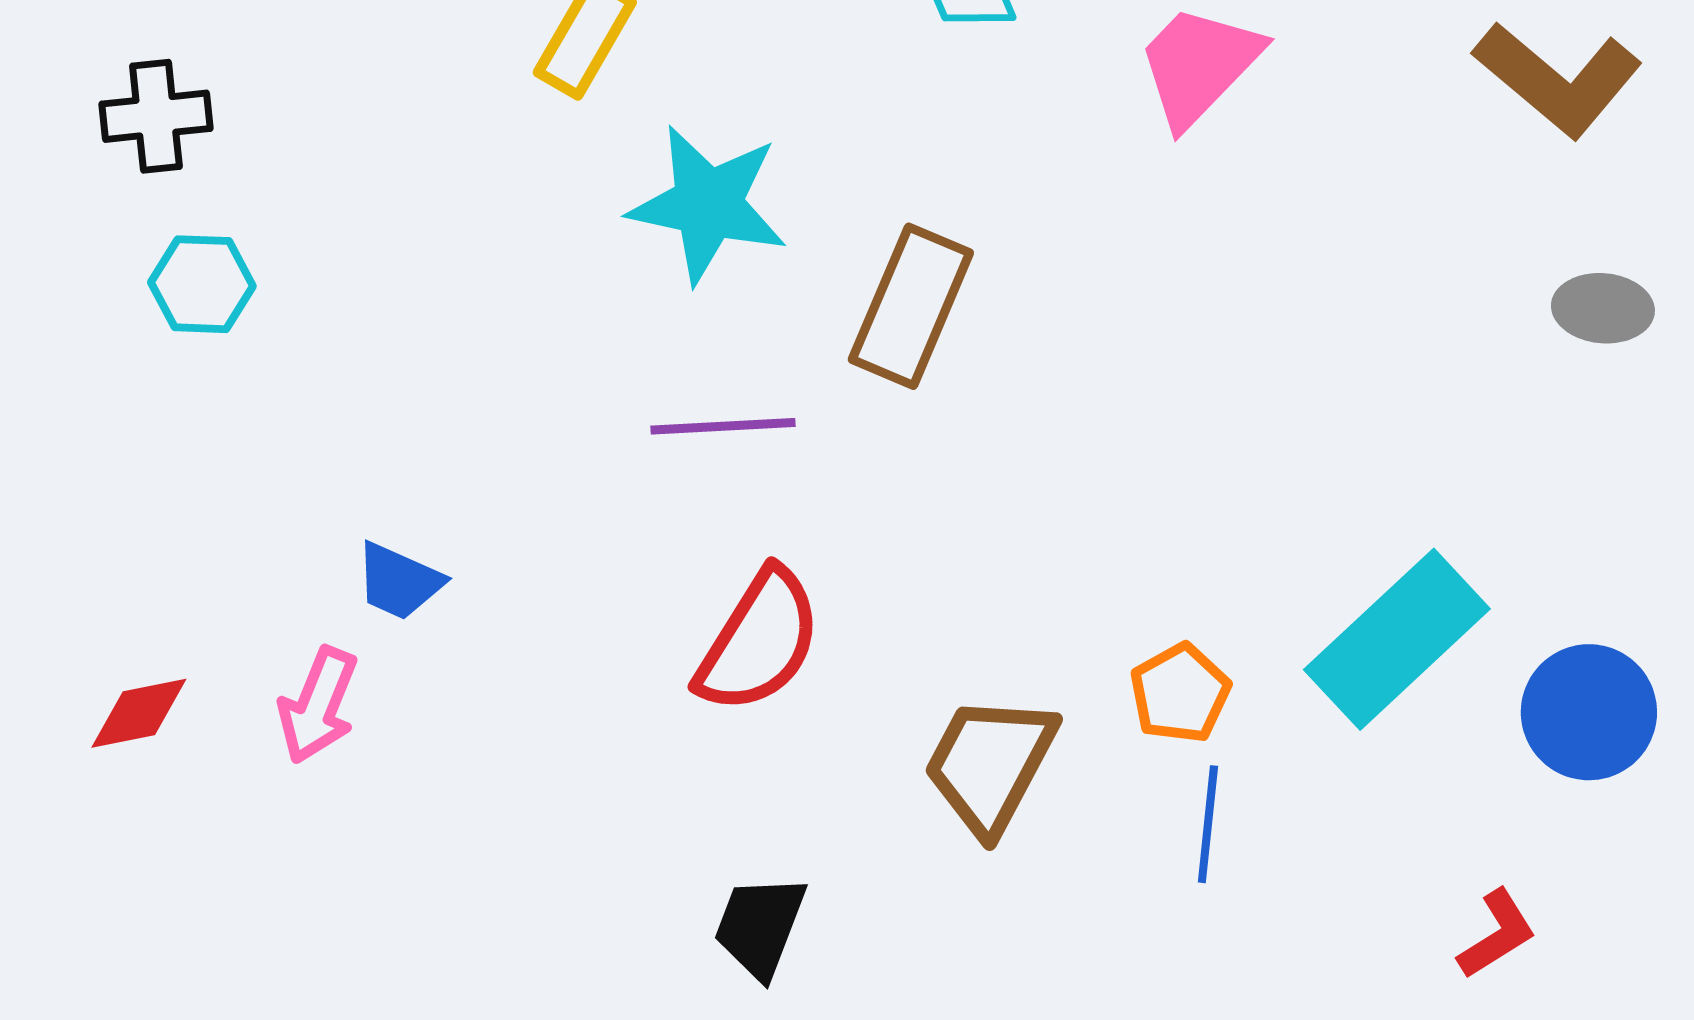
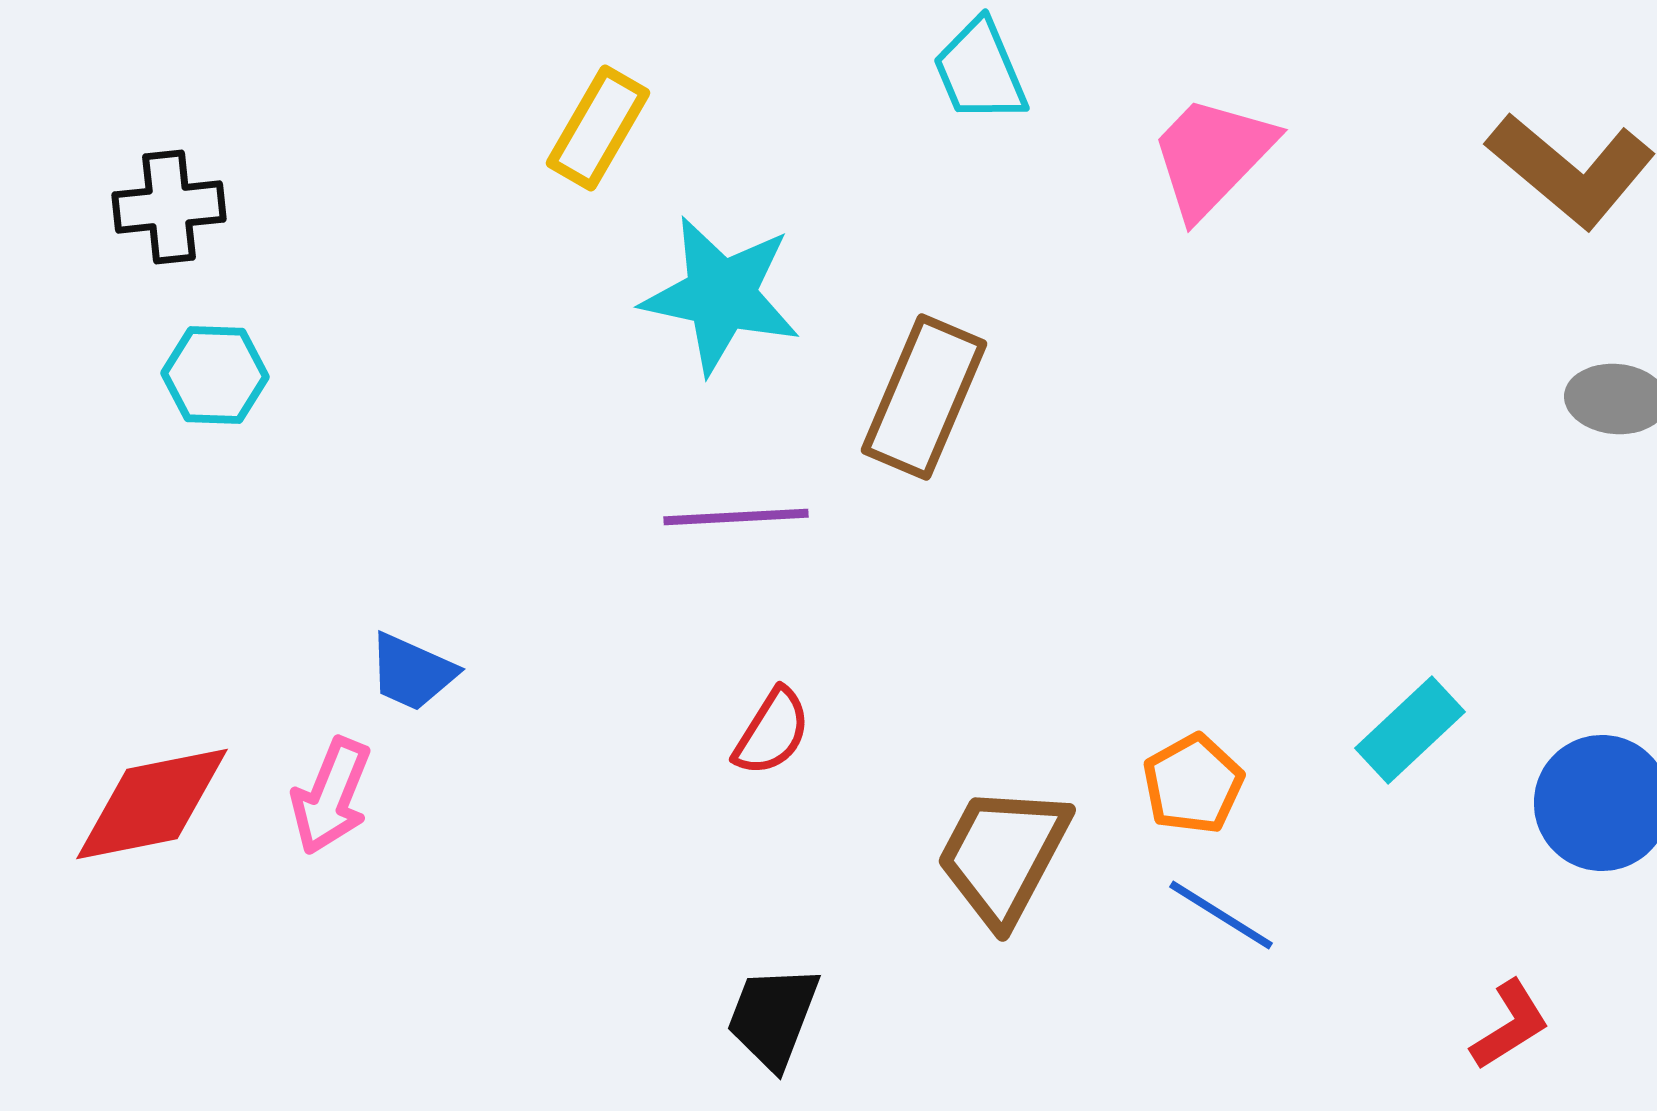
cyan rectangle: (1397, 639) -> (1410, 730), size x0.6
red semicircle: (759, 641) -> (772, 732), size x0.6
red diamond: (139, 713) -> (152, 804), size x1.6
blue line: (1208, 824) -> (1221, 915), turned -64

